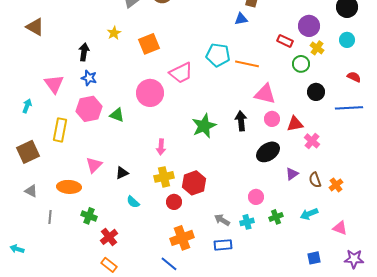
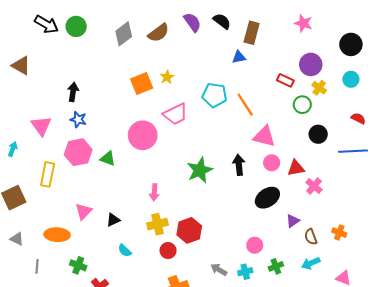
yellow star: (114, 33) -> (167, 77), moved
orange line: (247, 64) -> (245, 105), turned 45
brown semicircle: (315, 180) -> (311, 237), moved
orange cross: (336, 185) -> (339, 233), turned -32

